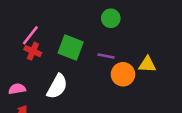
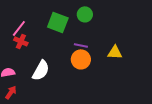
green square: (71, 47) -> (58, 22), moved
orange circle: (123, 74) -> (81, 59), moved

